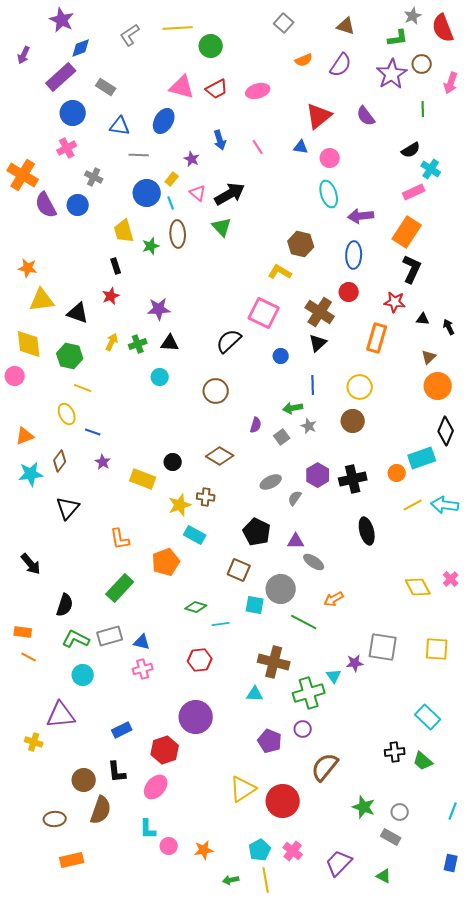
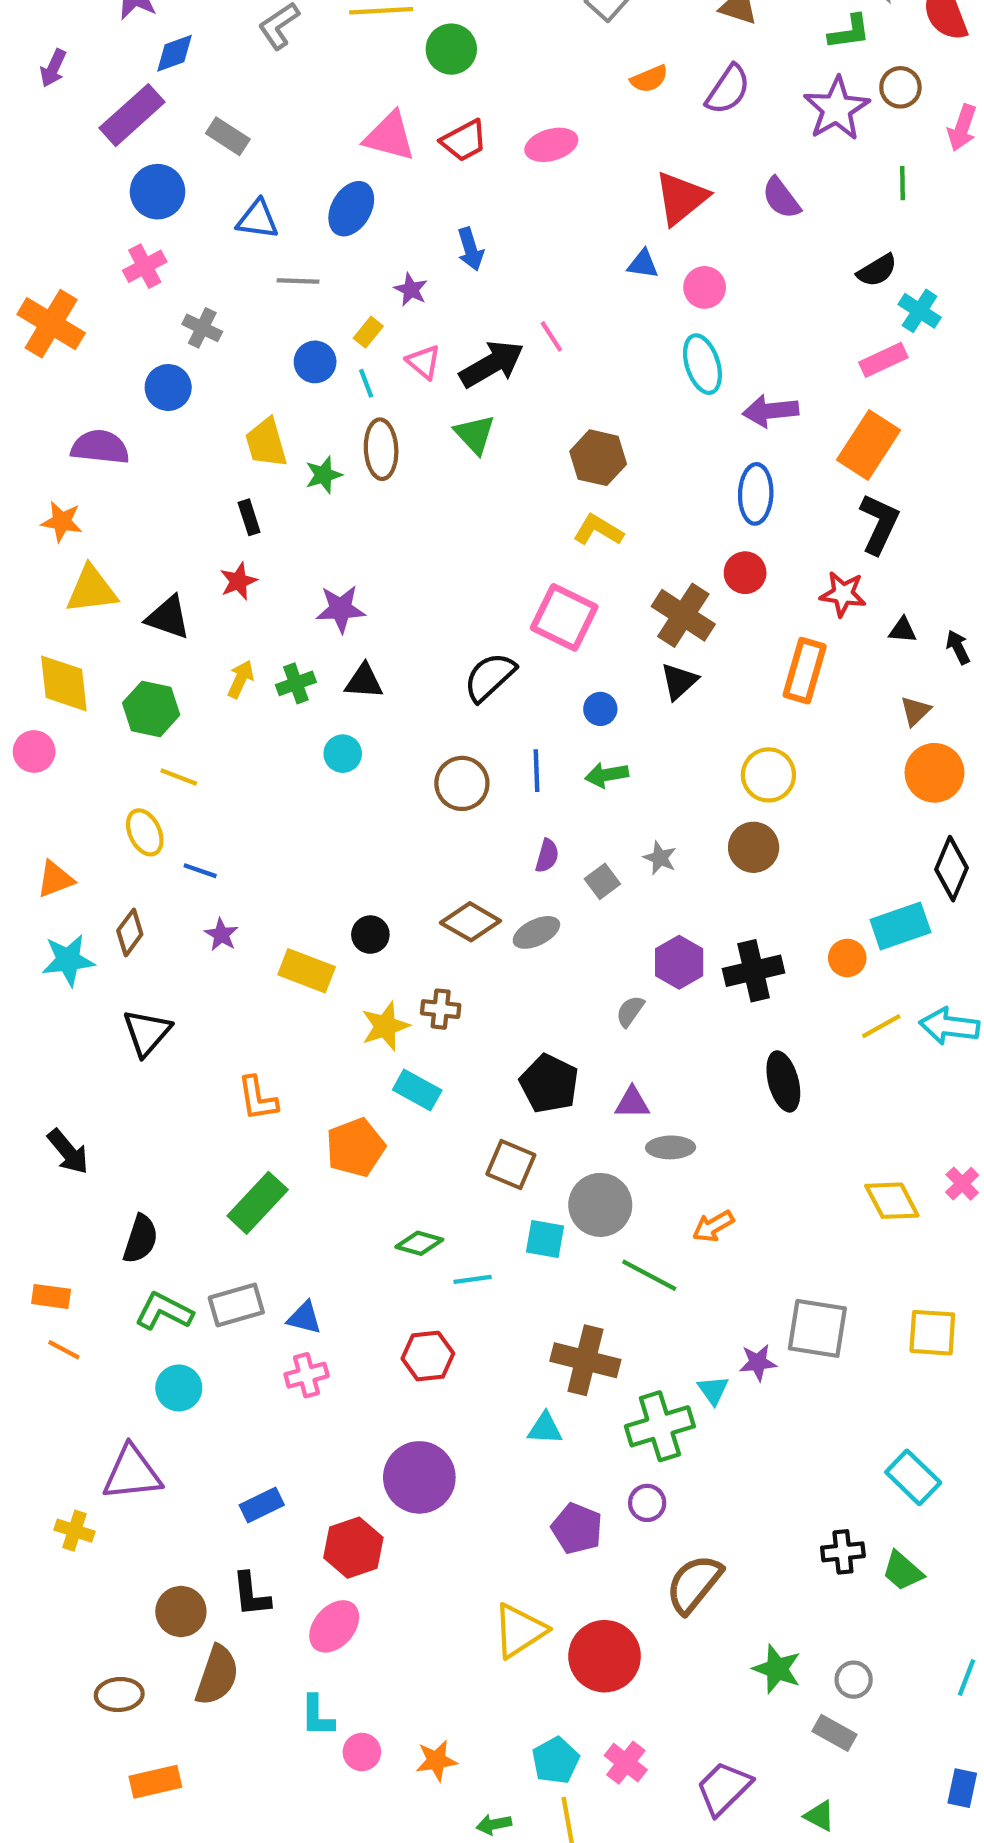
pink line: (258, 147) -> (551, 336), moved
blue circle: (147, 193) -> (315, 362), size x0.7
purple semicircle: (46, 205) -> (100, 447), moved, turned 124
brown hexagon: (301, 244) -> (598, 458), moved
blue line: (313, 385) -> (536, 771), moved
green arrow: (293, 408) -> (607, 775), moved
gray ellipse: (271, 482) -> (536, 932), moved
gray ellipse: (314, 562) -> (671, 1147), turned -35

